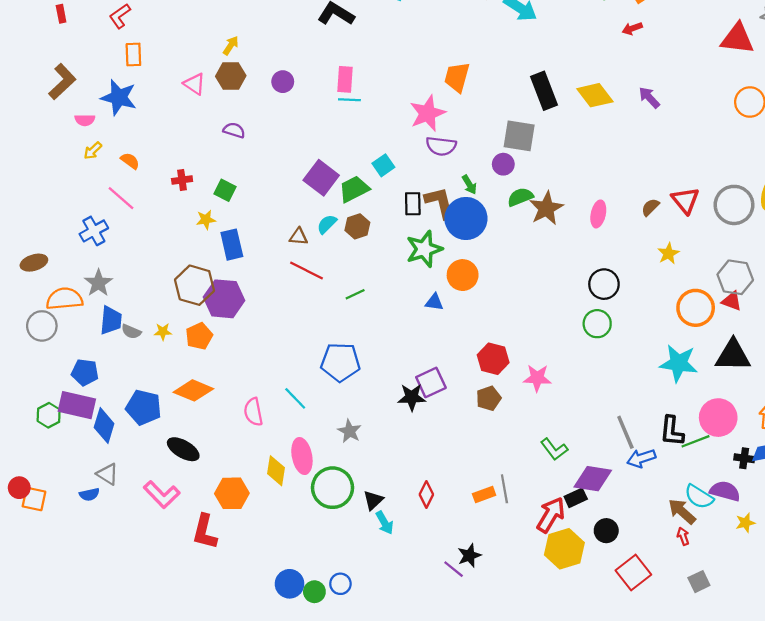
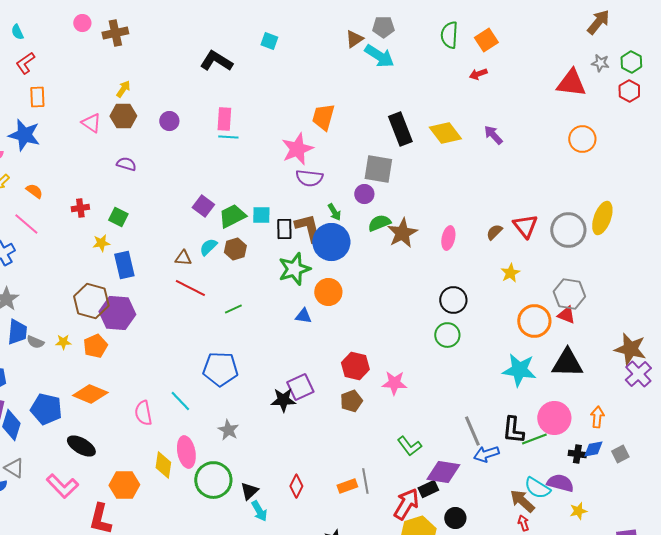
cyan square: (383, 165) -> (261, 215), moved, turned 36
purple square: (321, 178) -> (203, 206), size x0.7

